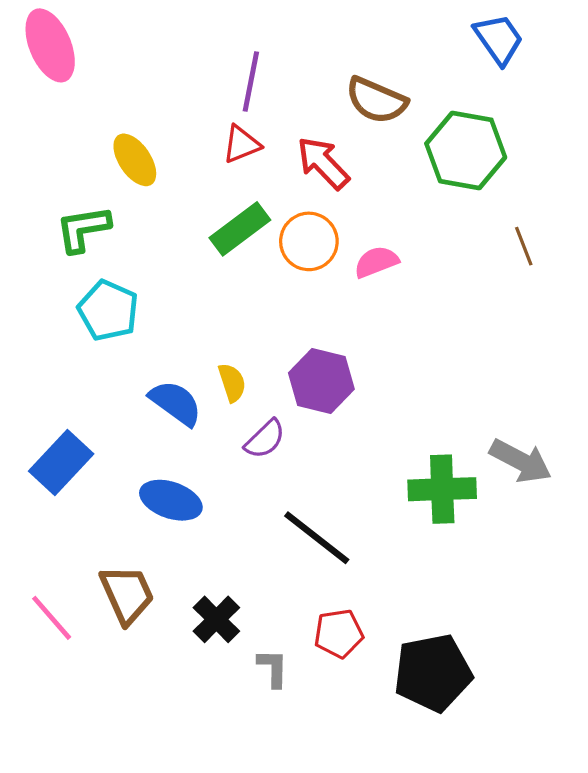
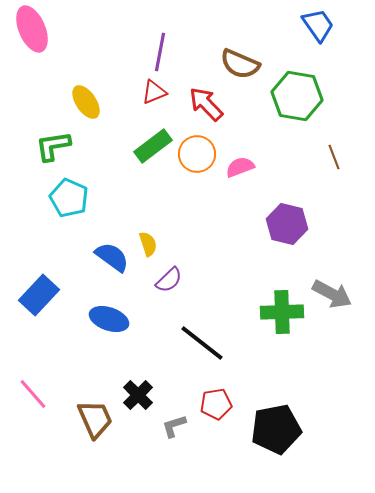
purple hexagon: (321, 381) -> (287, 224), moved
brown trapezoid: (127, 594) -> (95, 419), moved
gray L-shape: (273, 668) -> (174, 426), turned -108

